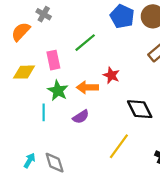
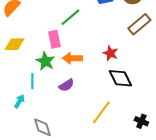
pink rectangle: (53, 60) -> (54, 39), moved
red star: (111, 75) -> (110, 53), moved
cyan arrow: (29, 160) -> (19, 101), moved

